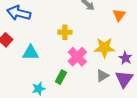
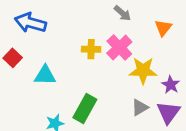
pink cross: (77, 57) -> (119, 48), moved
green rectangle: (61, 77) -> (85, 108), size x1.5

